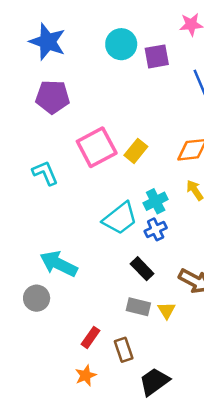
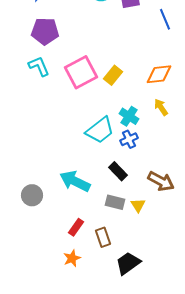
cyan L-shape: (45, 173) -> (39, 66), moved
cyan cross: (156, 201) -> (129, 116), turned -30
cyan arrow: (59, 264) -> (75, 181), moved

